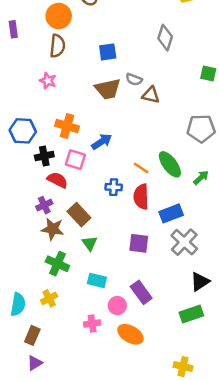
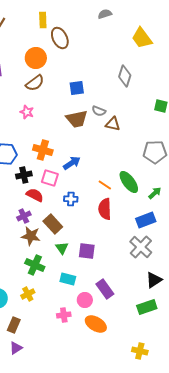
brown semicircle: (57, 46) -> (35, 83), turned 48
blue cross: (114, 187) -> (71, 199), moved
blue rectangle: (171, 213) -> (146, 220), moved
purple square: (139, 243) -> (87, 251), moved

